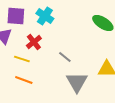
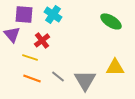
gray line: (65, 57) -> (58, 76), moved

